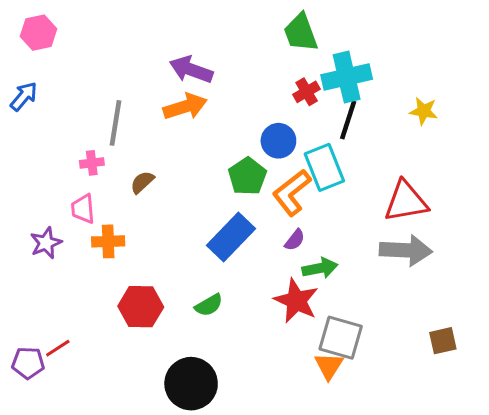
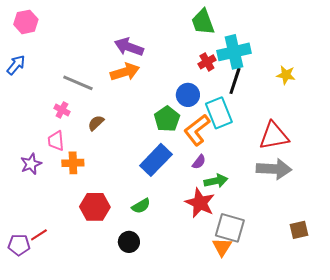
gray line: (116, 123) -> (78, 83), turned -76
pink cross: (92, 163) -> (62, 110), turned 35
black circle: (191, 384) -> (129, 242), moved, size x0.6

